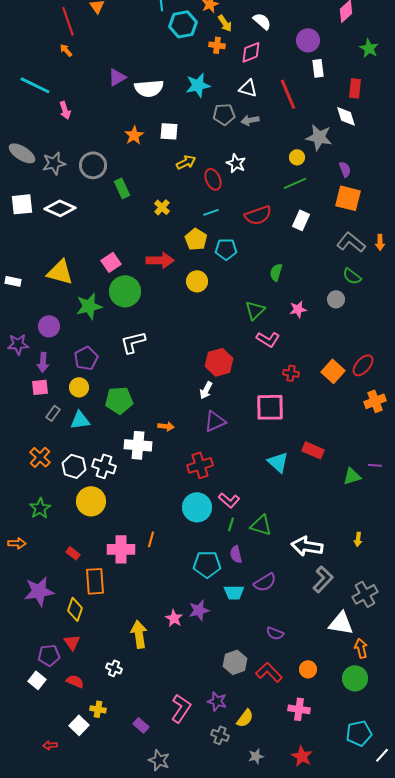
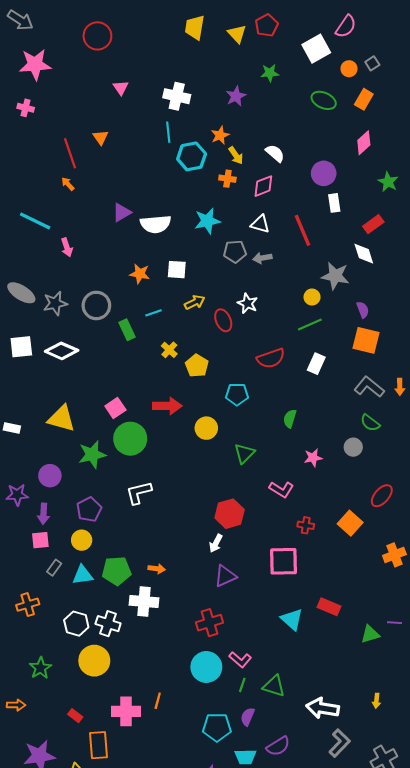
red rectangle: (355, 88) -> (373, 224), turned 48
orange star: (134, 135) -> (140, 274), turned -30
cyan line: (211, 212) -> (153, 313), moved
yellow pentagon: (196, 239) -> (197, 366), moved
green triangle: (255, 310) -> (244, 453), moved
red ellipse: (363, 365) -> (382, 496), moved
green pentagon: (119, 400) -> (116, 571), moved
orange arrow: (166, 426) -> (157, 569), moved
orange cross: (40, 457) -> (28, 605), moved, turned 30
purple semicircle: (236, 554) -> (248, 717), turned 36

